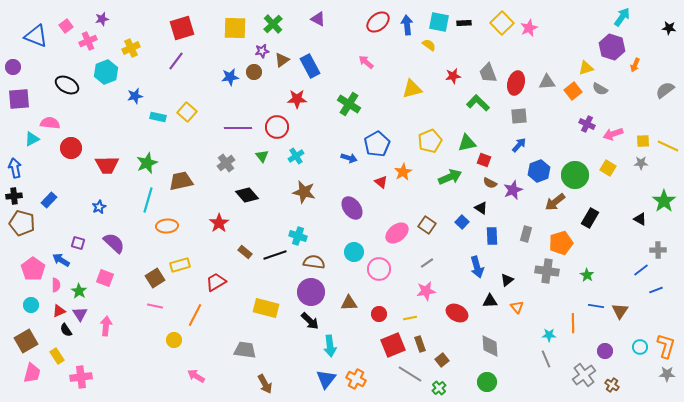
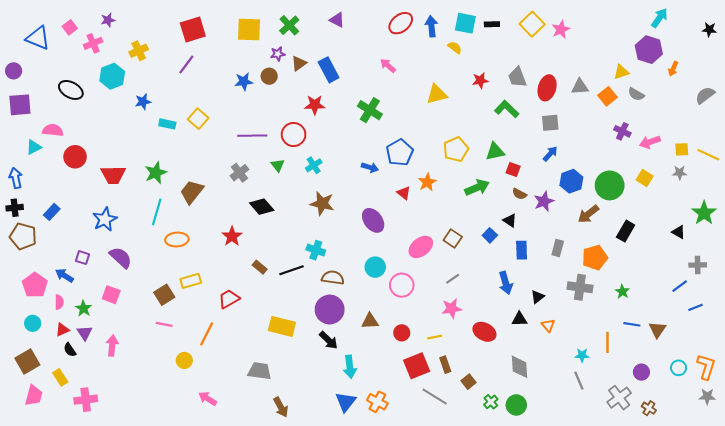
brown trapezoid: (181, 181) -> (192, 192), turned -40
blue star: (99, 207) -> (105, 219), size x1.6
green cross: (439, 388) -> (491, 402), moved

